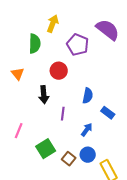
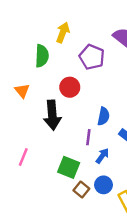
black arrow: (44, 95) -> (52, 115), size x1.4
purple line: (63, 114) -> (88, 137), moved
green square: (46, 149) -> (69, 167), moved, turned -36

